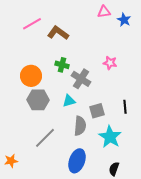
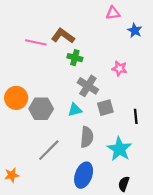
blue star: (124, 20) -> (135, 30), moved
pink line: (32, 24) -> (36, 42), moved, turned 42
green cross: (62, 65) -> (75, 58), moved
orange circle: (31, 76) -> (16, 98), moved
gray square: (97, 111) -> (105, 108), moved

